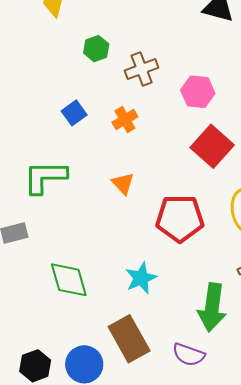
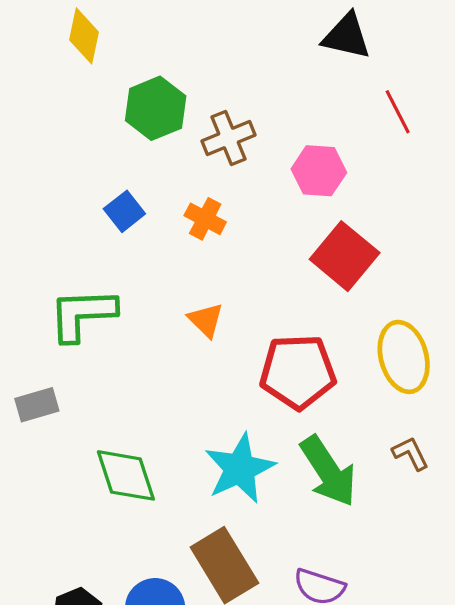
green hexagon: (96, 49) -> (156, 108), size x1.5
orange cross: (125, 120) -> (205, 219), turned -30
cyan star: (141, 278) -> (240, 469), size x1.4
green arrow: (212, 307) -> (328, 471), moved, turned -39

